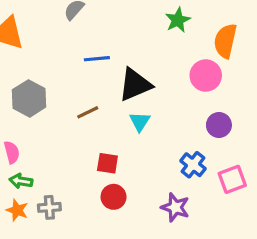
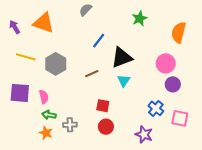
green star: (178, 20) -> (140, 19), moved
blue line: (97, 59) -> (99, 41), turned -49
pink circle: (206, 75) -> (166, 63), moved
pink square: (232, 179) -> (180, 118), turned 30
gray cross: (49, 207) -> (70, 125), moved

